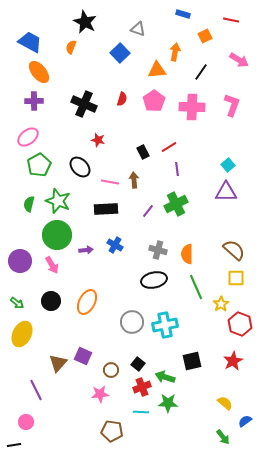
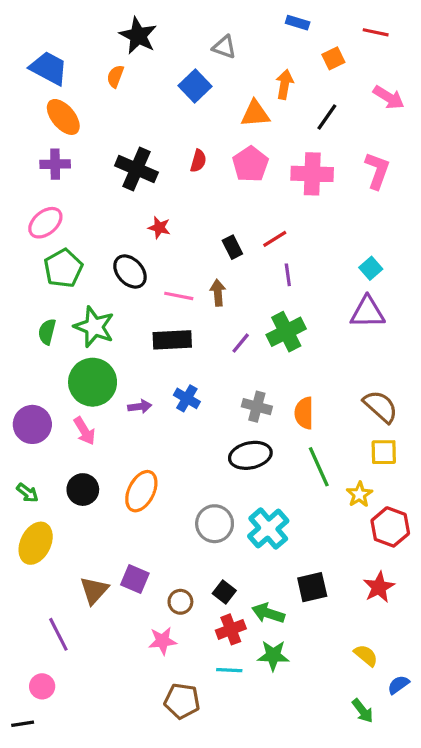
cyan cross: (165, 325) -> (268, 529), turned -30

